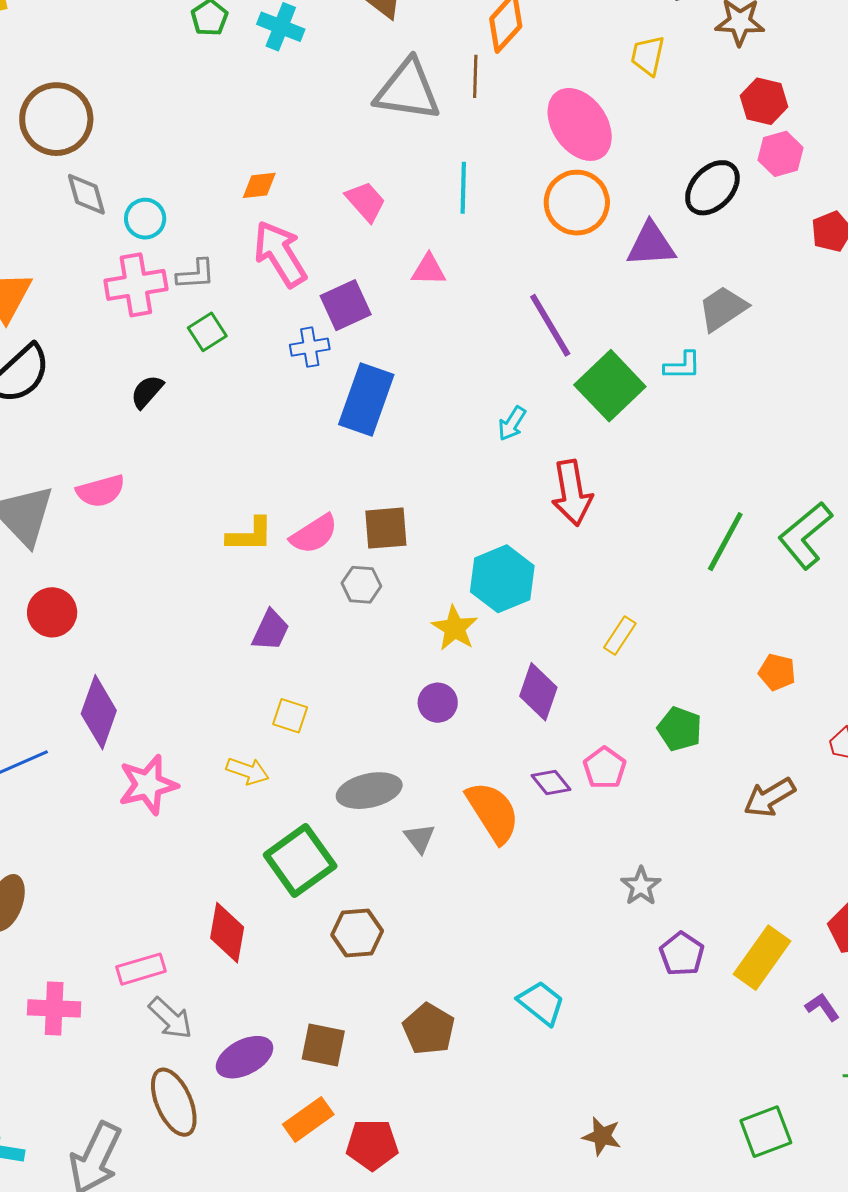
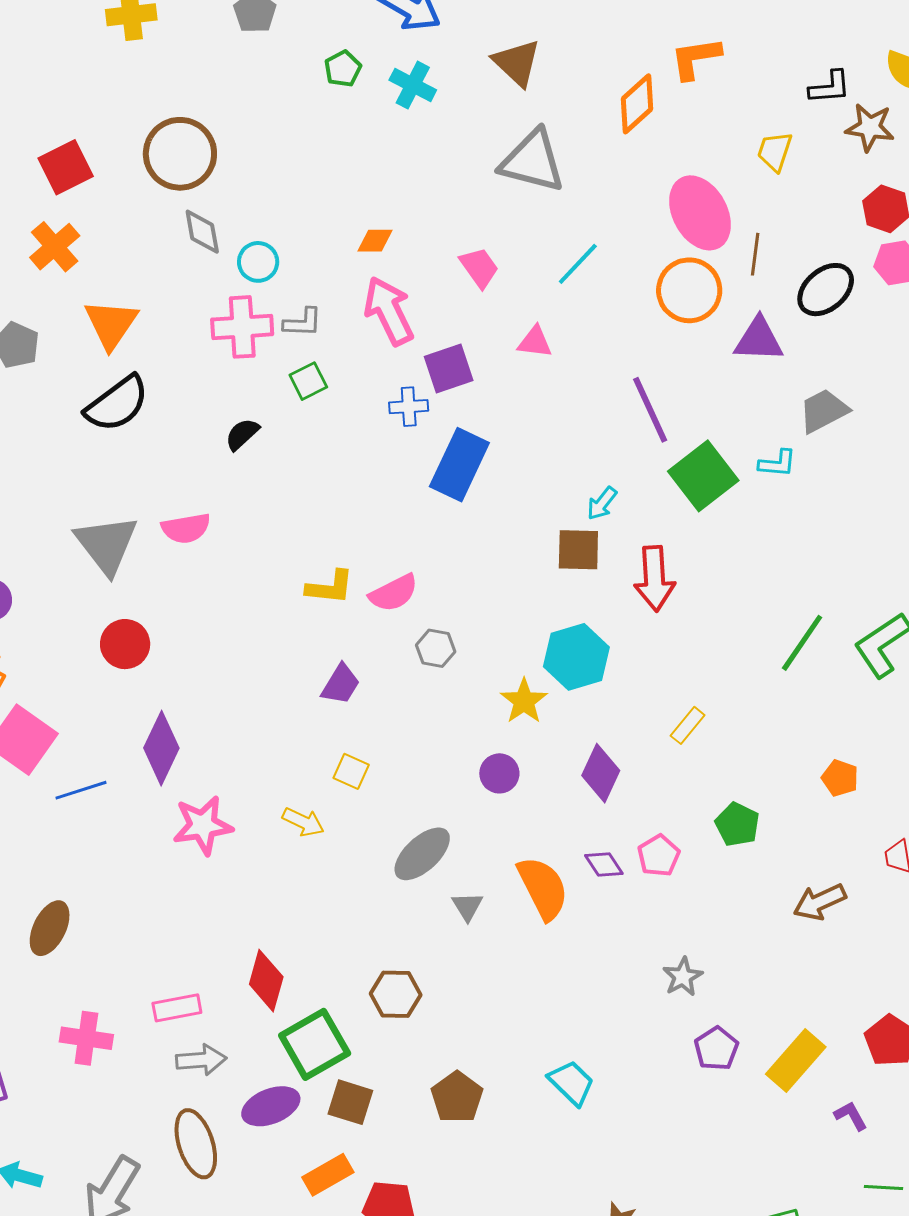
brown line: (475, 76) -> (755, 254), moved
cyan line: (463, 188) -> (578, 264), turned 36
brown square: (386, 528) -> (578, 550), moved
gray ellipse: (369, 791) -> (422, 854), turned -36
green square: (300, 861) -> (315, 1044), moved
gray arrow: (170, 1018) -> (201, 1060), turned -54

